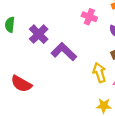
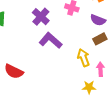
purple cross: (39, 34) -> (41, 17), moved

